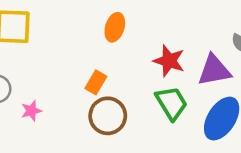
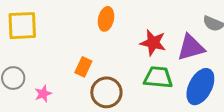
orange rectangle: (96, 82) -> (83, 67), moved
green trapezoid: (172, 103) -> (158, 77), turned -48

